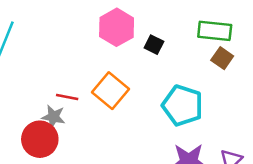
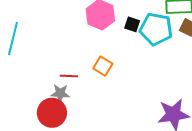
orange square: (111, 91) -> (103, 66), size x0.7
cyan pentagon: (183, 105) -> (156, 29), moved

